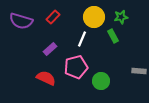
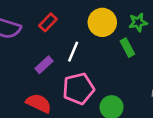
white line: (82, 39) -> (73, 52), moved

